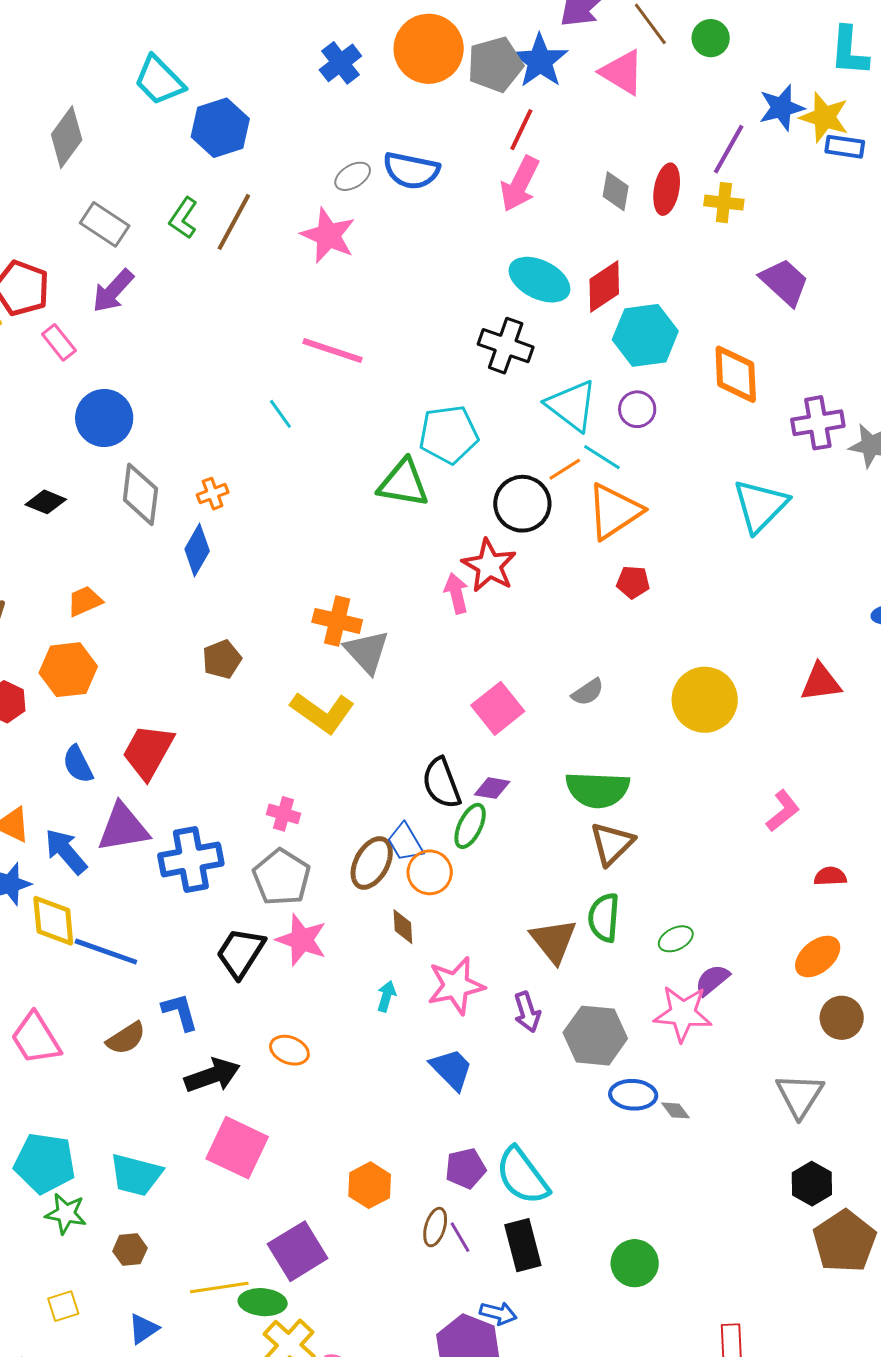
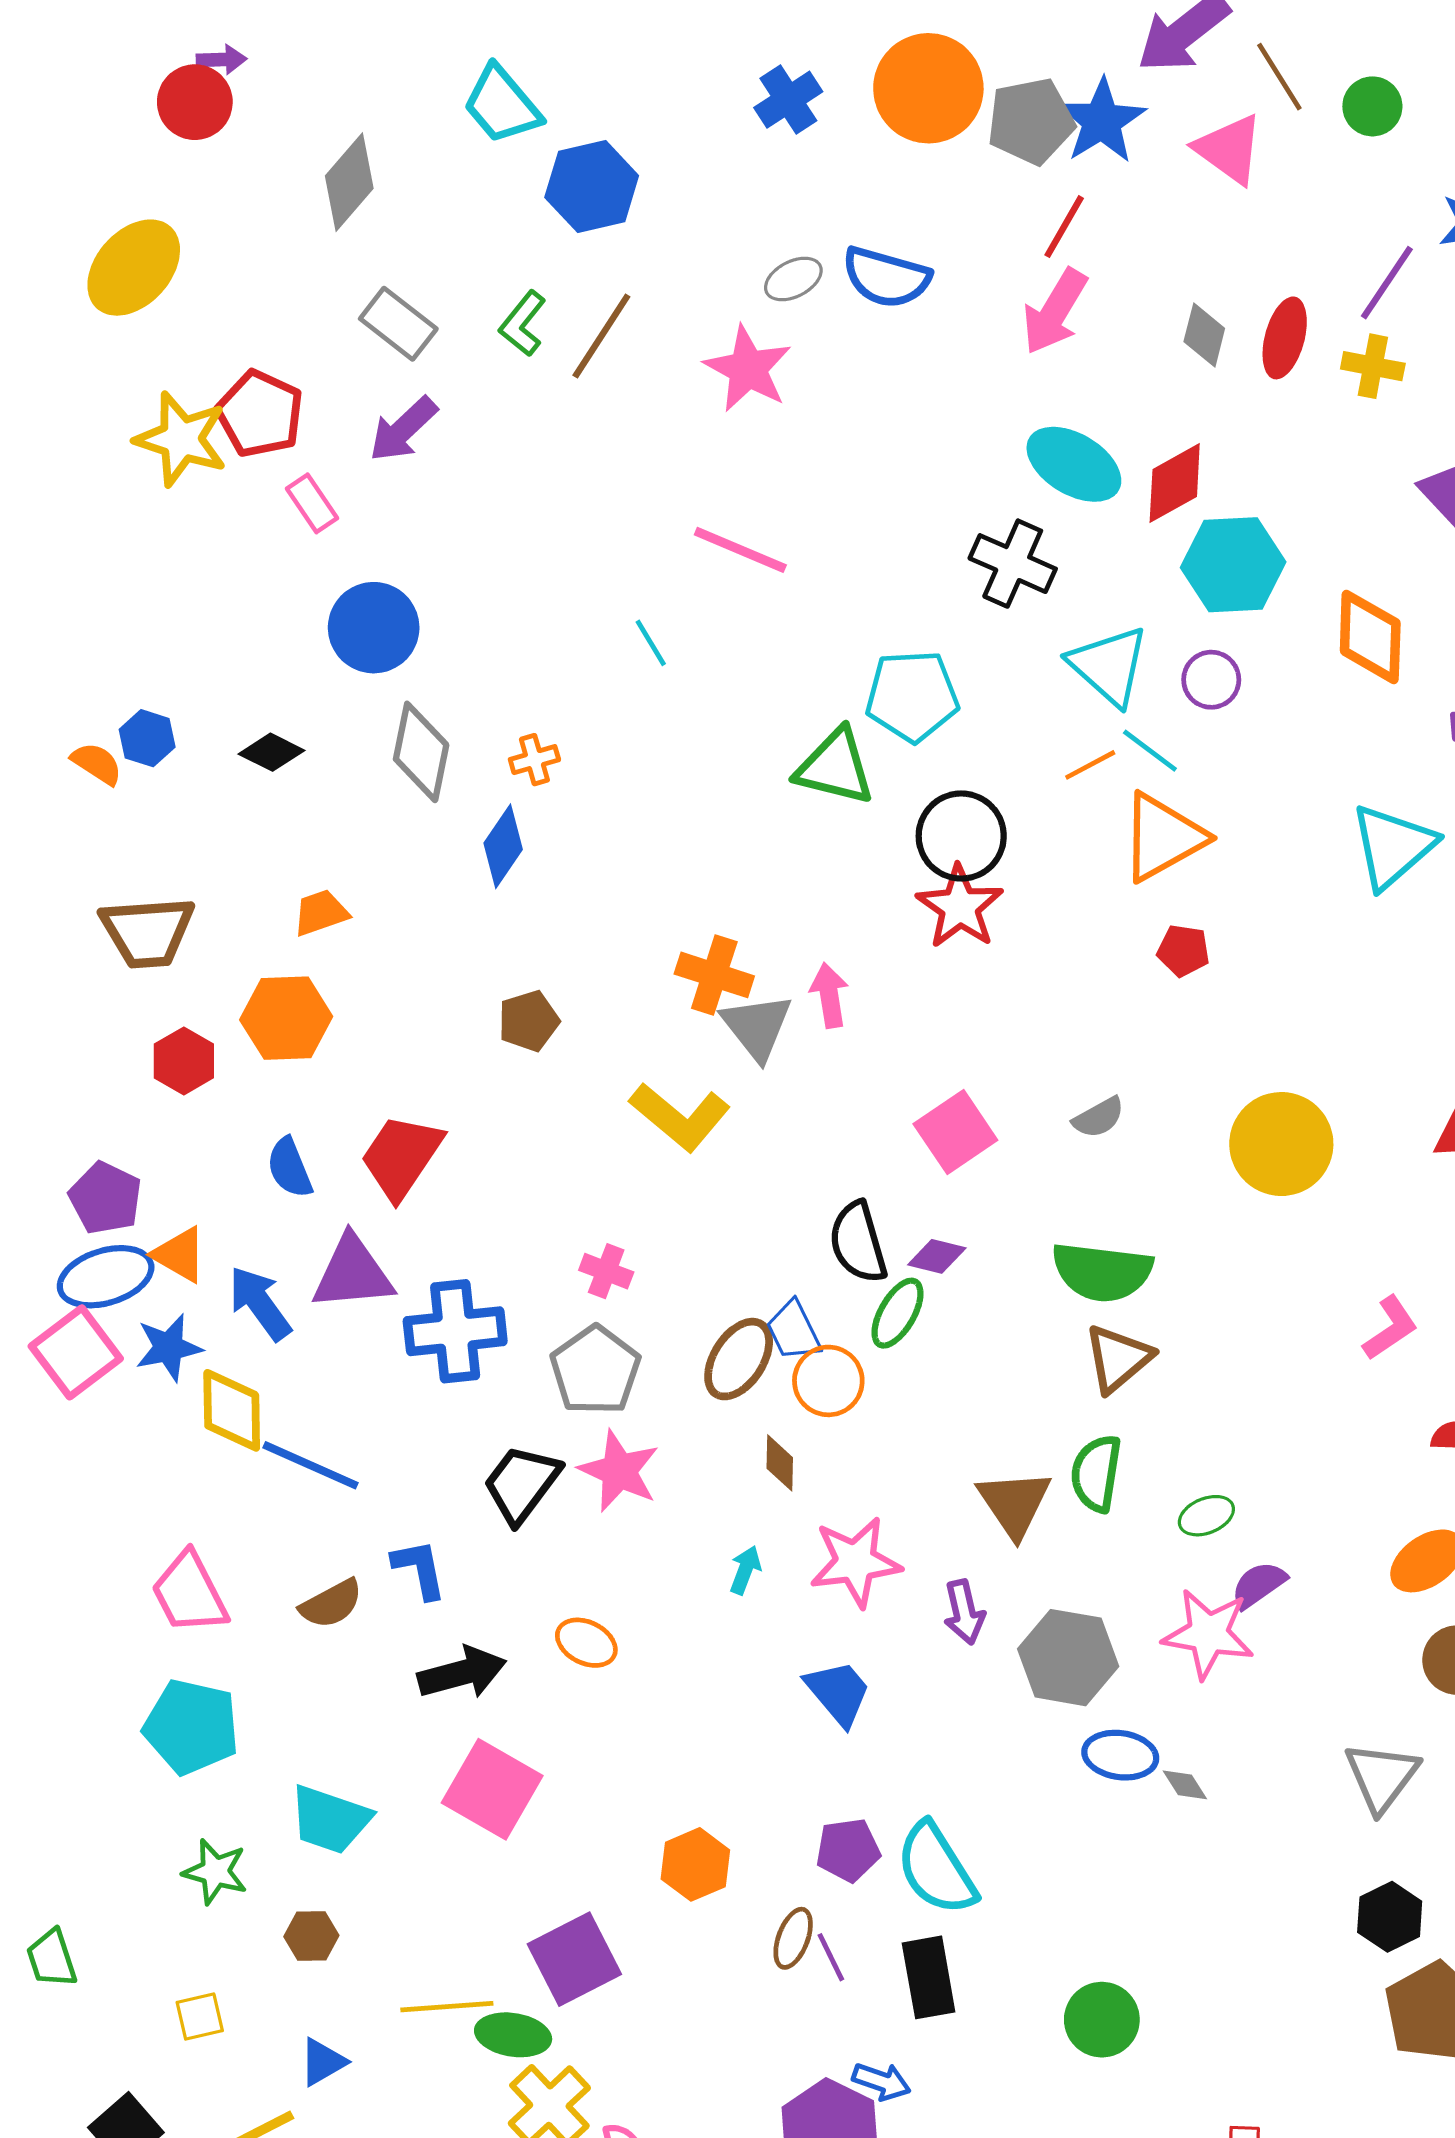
black circle: (522, 504) -> (961, 836), moved
pink arrow: (456, 593) -> (829, 995), moved
cyan pentagon: (45, 1163) -> (191, 1727), moved

